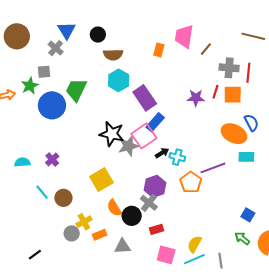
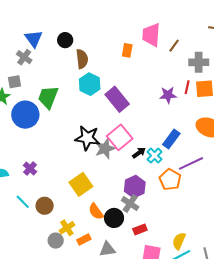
brown semicircle: (113, 55) -> (82, 59), turned -90
blue rectangle: (155, 122) -> (171, 139), moved
cyan cross: (177, 157) -> (155, 156), turned 35

